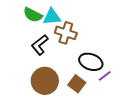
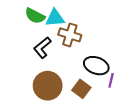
purple line: (105, 76) -> (111, 80), turned -40

